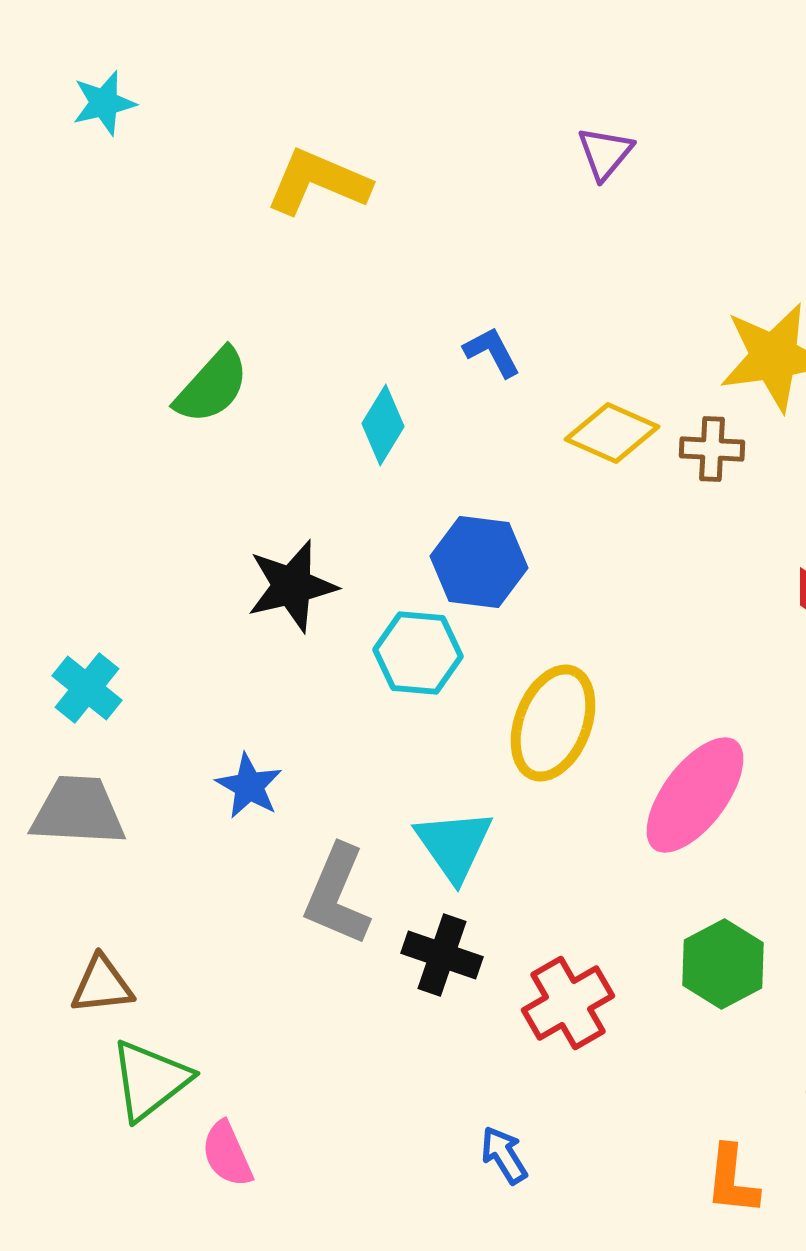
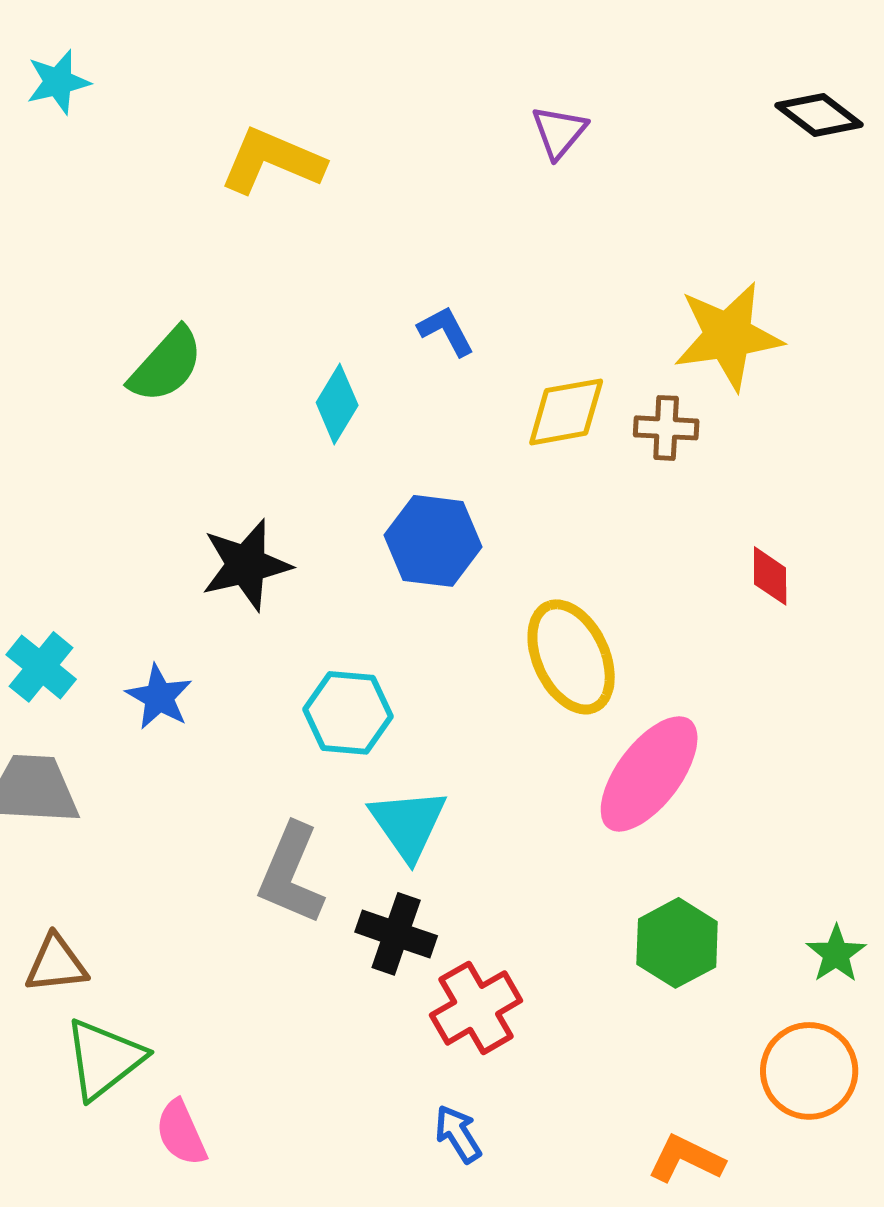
yellow diamond: (612, 433) -> (566, 412), turned -34
cyan hexagon: (418, 653) -> (348, 713), moved
yellow ellipse: (553, 723) -> (571, 657), moved, turned -46
blue star: (249, 786) -> (159, 697), moved
red cross: (568, 1003) -> (476, 1008), moved
orange L-shape: (732, 1180) -> (686, 1159), turned 110

